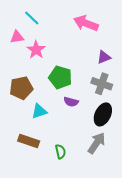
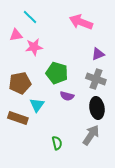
pink star: (36, 50) -> (34, 47), turned 30
cyan triangle: (39, 111) -> (37, 105), turned -35
black ellipse: (103, 114) -> (97, 108), turned -35
brown rectangle: (29, 141) -> (18, 118), moved

